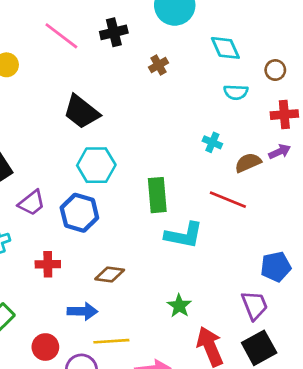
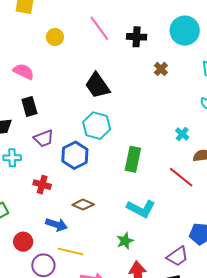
brown cross: (159, 65) -> (161, 69), turned -32
cyan L-shape: (184, 235) -> (141, 209), moved
purple trapezoid: (255, 305) -> (177, 256), turned 60

